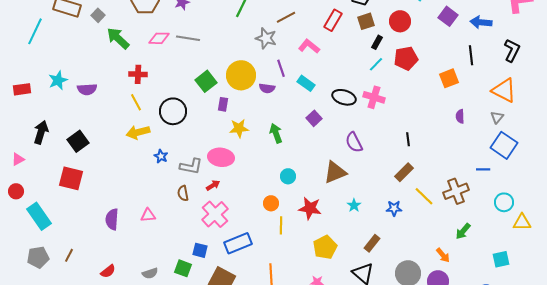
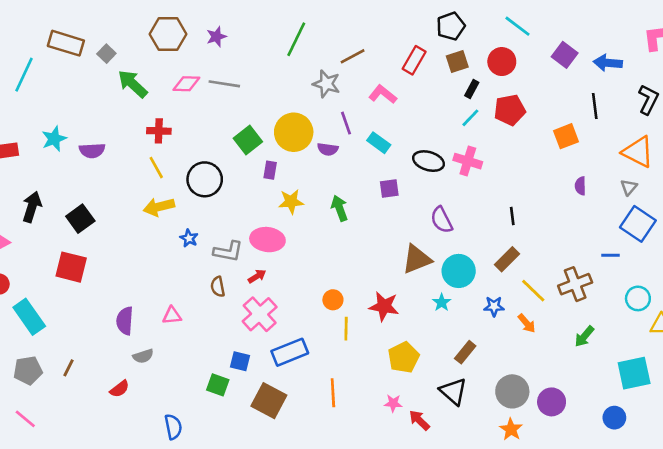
purple square: (314, 118) -> (389, 189), turned 35
cyan circle: (288, 176) -> (459, 271), moved, size x1.6
orange arrow: (443, 255) -> (527, 323), moved
cyan square: (501, 259) -> (634, 373), size x1.5
gray semicircle: (150, 273) -> (143, 356), moved

